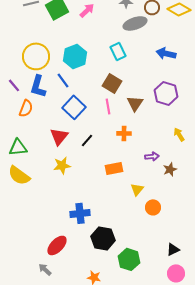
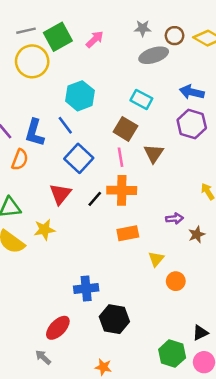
cyan rectangle: (118, 51) -> (141, 99), moved, turned -36
yellow circle: (36, 56) -> (32, 61), moved
purple hexagon: (166, 93) -> (192, 124), moved
orange cross: (124, 133) -> (122, 190), moved, size x1.6
yellow star: (62, 165) -> (44, 230), moved
green hexagon: (129, 259) -> (172, 354), moved

